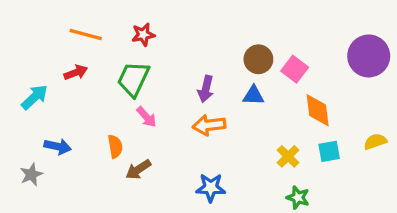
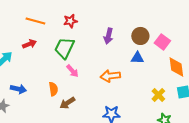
purple arrow: (206, 89) -> (108, 36), moved

